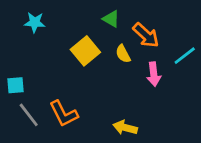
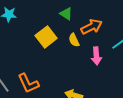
orange arrow: (146, 35) -> (92, 27), turned -70

